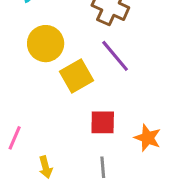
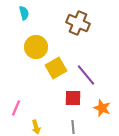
purple line: (115, 56) -> (86, 75), moved

